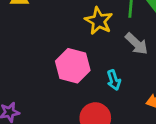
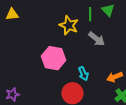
cyan arrow: (114, 80) -> (83, 74), moved

